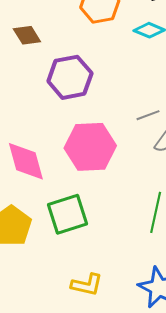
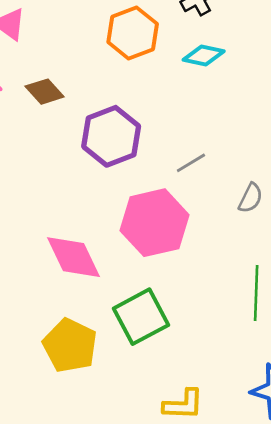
gray line: (148, 115) -> (191, 163), moved

